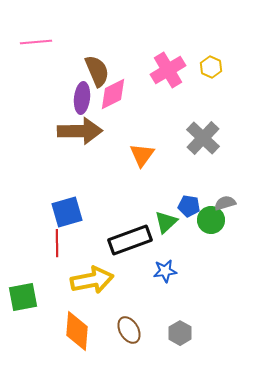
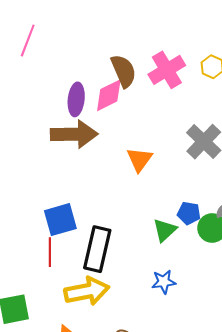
pink line: (36, 42) -> (28, 40), turned -64
brown semicircle: (97, 71) -> (124, 71), moved
black rectangle: (130, 240) -> (97, 249), moved, turned -57

